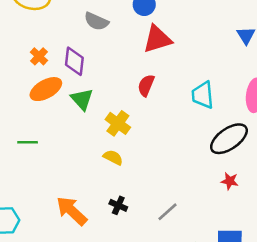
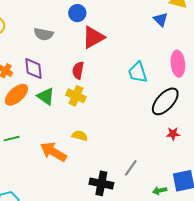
red semicircle: (146, 85) -> (78, 70), moved
yellow cross: (118, 123) -> (76, 96), moved
black cross: (118, 205) -> (101, 183), moved, size x1.6
orange arrow: (72, 211) -> (53, 152), moved

